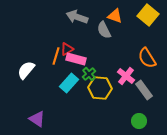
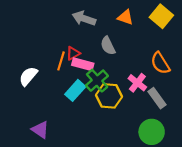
gray semicircle: (104, 30) -> (108, 46), moved
green cross: (89, 74) -> (97, 81), size x1.5
green circle: (139, 121) -> (152, 132), size x1.5

